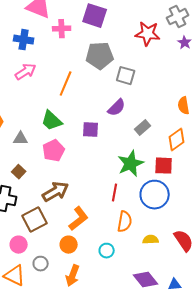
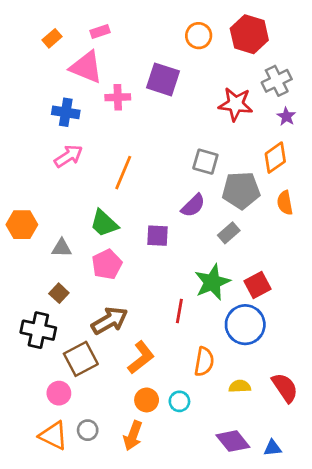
gray pentagon: (100, 56) -> (241, 190), moved
orange diamond: (177, 140) -> (275, 158), moved
red square: (164, 166) -> (258, 285), turned -30
red line: (115, 193) -> (179, 311), moved
orange circle: (69, 245) -> (147, 400), moved
gray circle: (41, 264) -> (88, 430), moved

